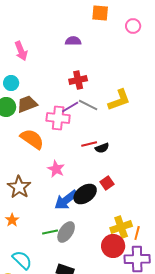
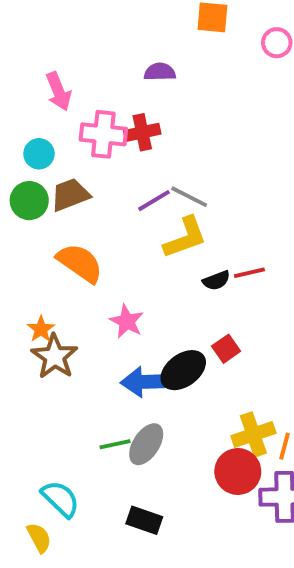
red cross: (78, 80) -> (142, 132), moved
yellow L-shape: (119, 100) -> (185, 238), moved
pink cross: (58, 118) -> (103, 134), moved
red line: (89, 144) -> (249, 273), moved
blue arrow: (66, 200) -> (146, 382), turned 35
orange star: (12, 220) -> (41, 329), moved

